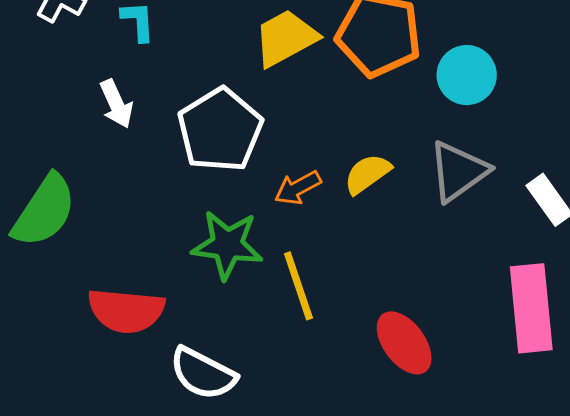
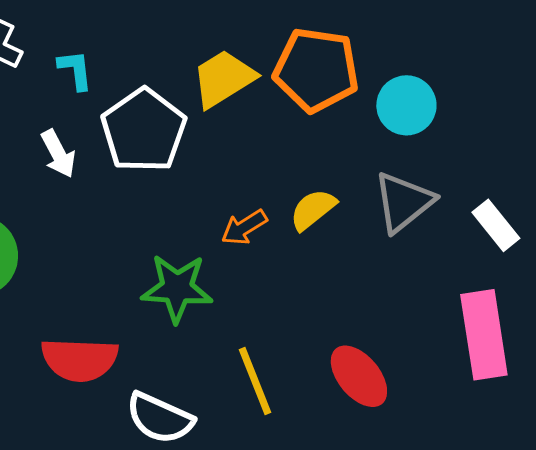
white pentagon: (220, 130) -> (144, 130), moved
yellow line: (298, 286) -> (255, 381), moved

